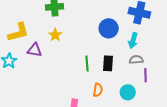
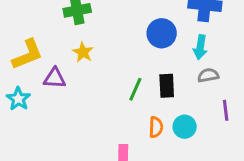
green line: (87, 63) -> (135, 89), turned 35
purple line: (145, 75) -> (226, 110), moved
cyan circle: (128, 92) -> (185, 127), moved

